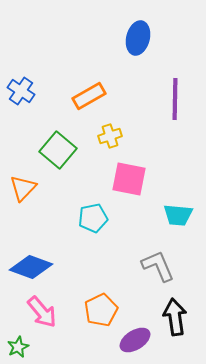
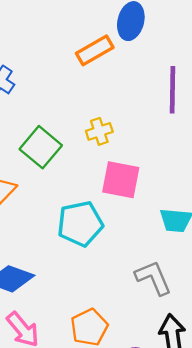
orange rectangle: (89, 96) -> (95, 50), moved
cyan pentagon: (93, 218) -> (80, 224), size x1.4

